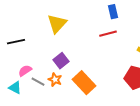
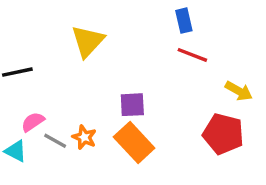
red line: (108, 34) -> (192, 55), moved, turned 36
purple square: (61, 61) -> (132, 105), moved, turned 35

